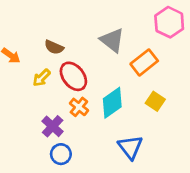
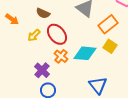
yellow square: (155, 101) -> (110, 46), moved
cyan diamond: (112, 103) -> (85, 53), turned 40

